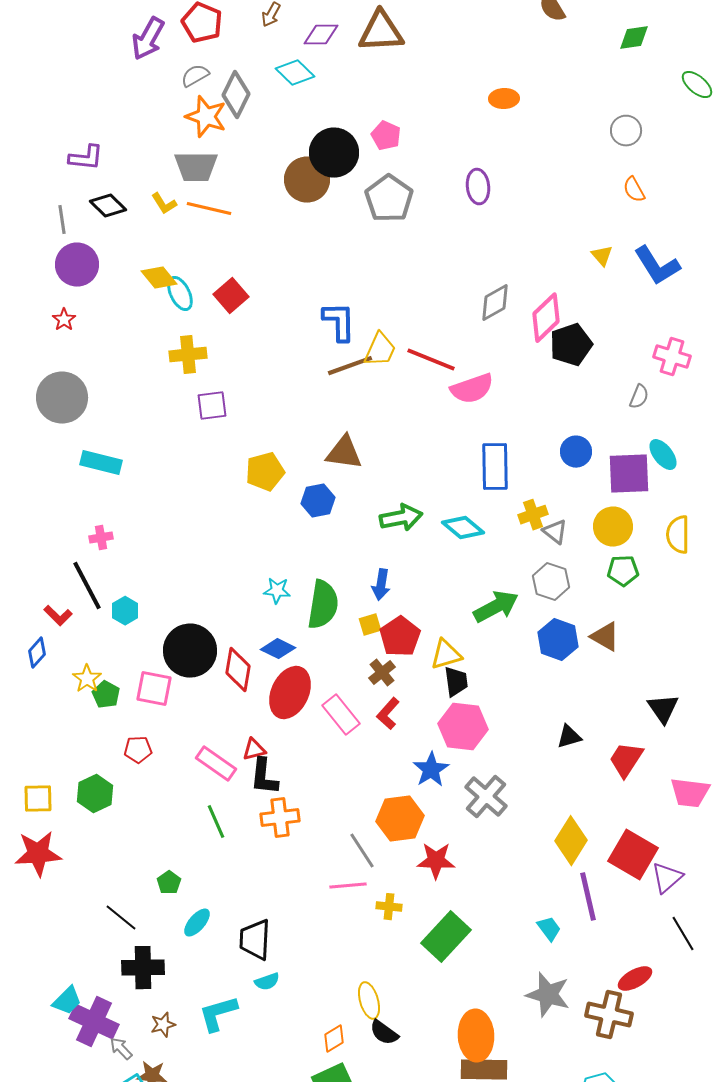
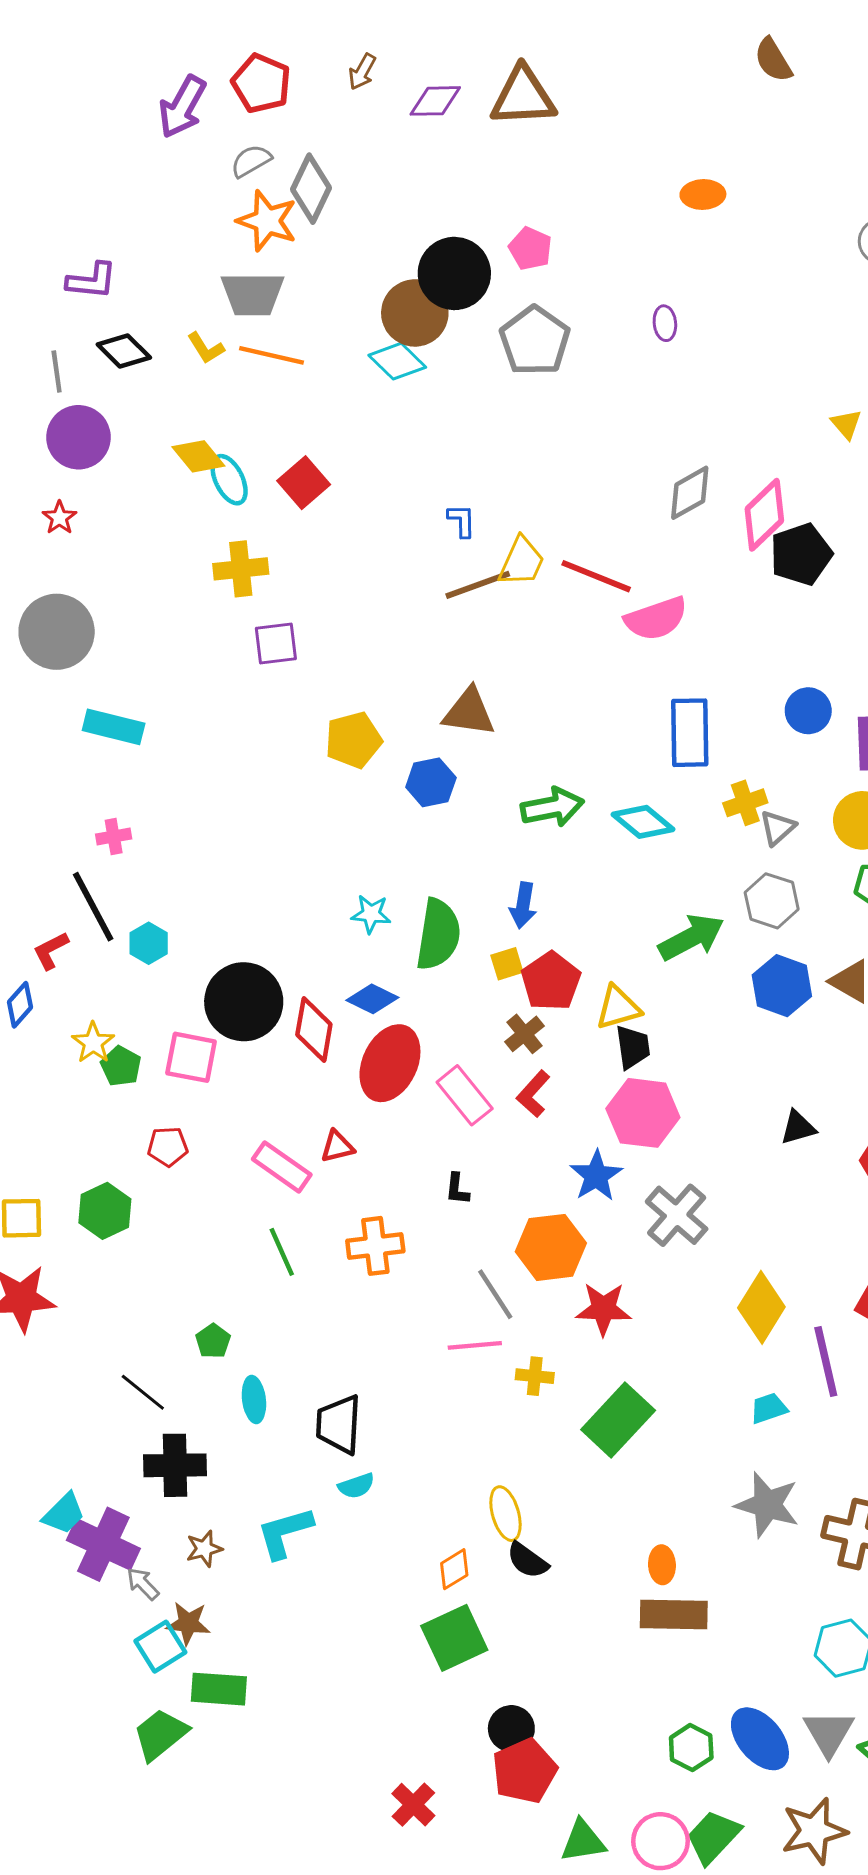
cyan diamond: (295, 73) -> (397, 361), moved
purple ellipse: (478, 187) -> (665, 323), size x0.7
blue L-shape: (339, 322) -> (462, 521), size x0.6
gray triangle: (555, 532) -> (778, 828), turned 40
red L-shape: (58, 616) -> (51, 951), turned 108
black L-shape: (264, 777) -> (457, 1189), moved, size x0.6
yellow diamond: (571, 841) -> (761, 1307), moved
cyan ellipse: (197, 923) -> (254, 1400), turned -48
cyan trapezoid: (549, 929) -> (769, 1408), turned -72
orange ellipse: (476, 1036) -> (662, 1565), size x0.5

